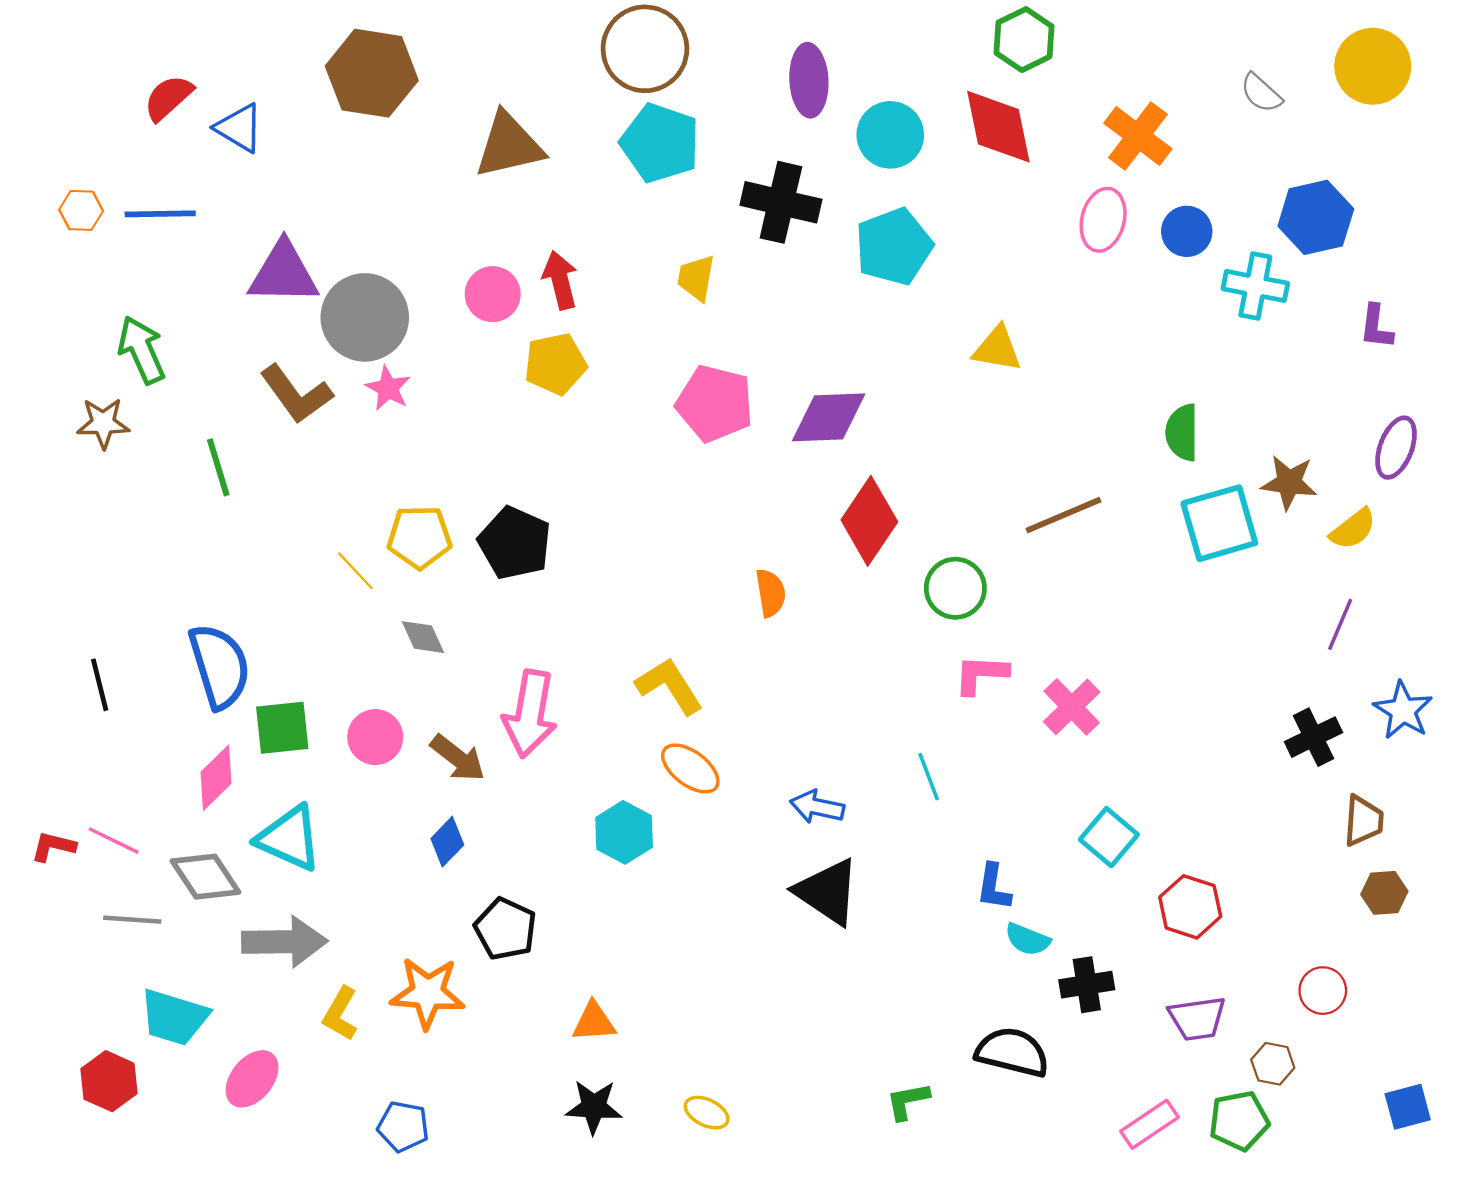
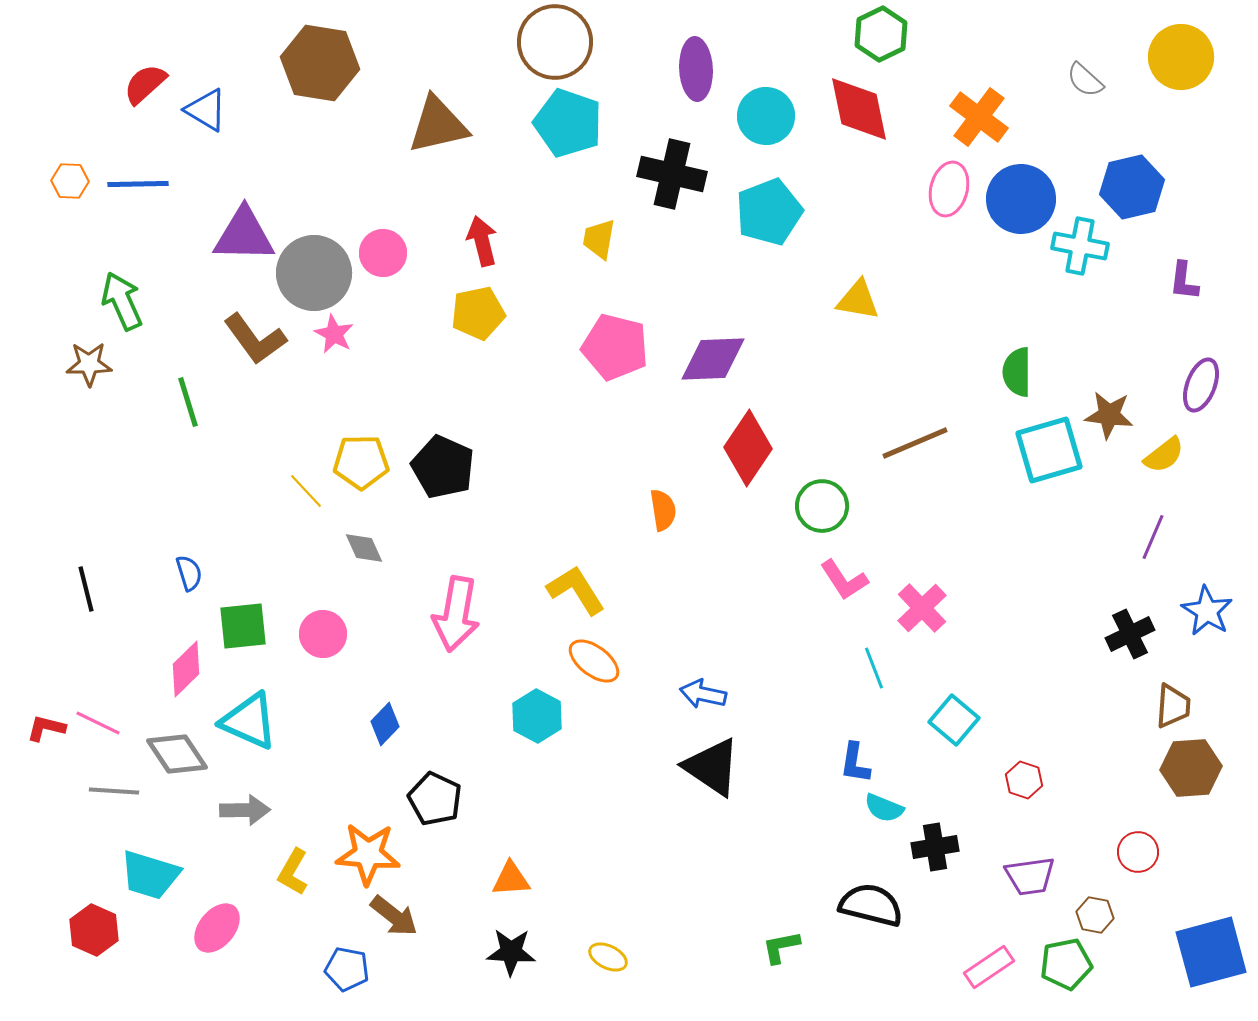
blue circle: (1187, 231) -> (1021, 199), size x1.6
pink circle: (493, 294) -> (383, 253), moved
blue semicircle: (219, 666) -> (189, 573), size x0.5
pink L-shape: (981, 674) -> (844, 580), turned -126
brown arrow: (458, 758) -> (394, 916), moved
cyan line: (929, 777) -> (874, 668), moved
brown hexagon: (1384, 893) -> (1191, 768), size x1.5
red hexagon: (1190, 907) -> (1024, 780), size x0.7
gray arrow: (285, 942) -> (245, 810), size x0.7
blue square: (1408, 1107) -> (1211, 952), size x1.8

